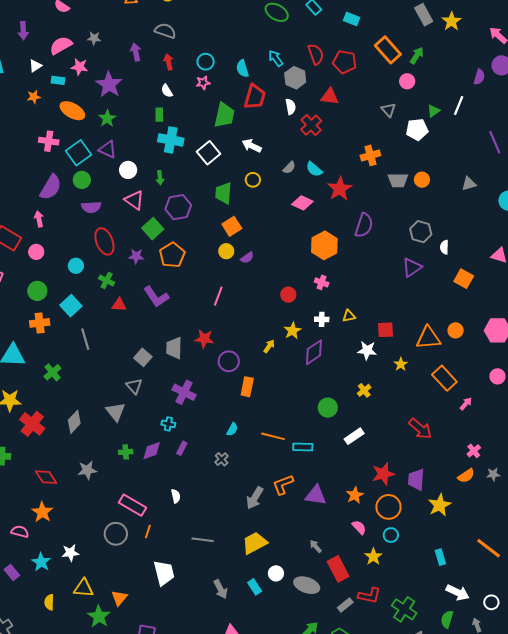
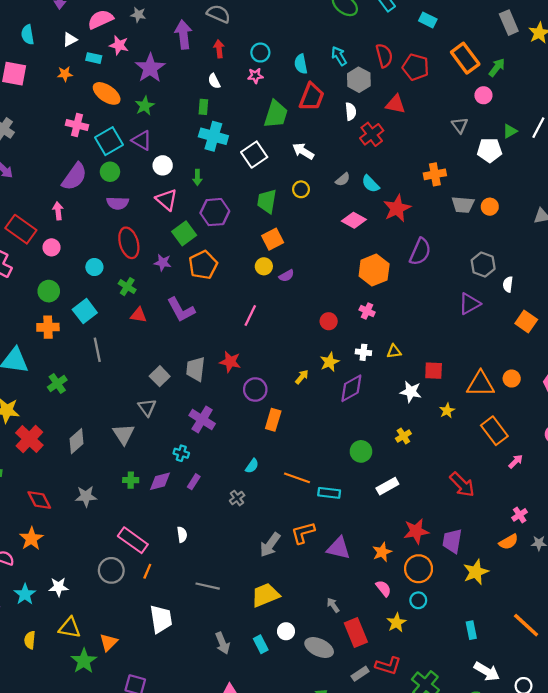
purple arrow: (136, 52) -> (183, 35), size x1.4

